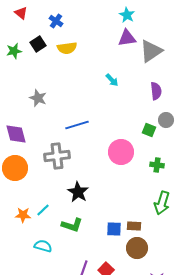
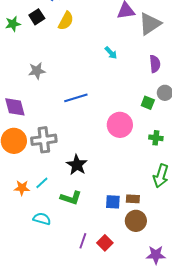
yellow semicircle: (67, 48) -> (66, 21), turned -54
gray star: (38, 98) -> (37, 71), turned -30
gray cross: (57, 156) -> (44, 140), moved

